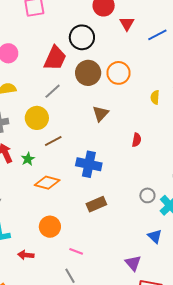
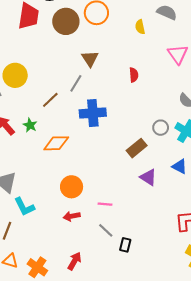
gray line: (53, 91) -> (76, 83), moved
yellow circle: (37, 118) -> (15, 75), moved
brown rectangle: (96, 204) -> (137, 148), moved
red arrow: (26, 255) -> (72, 216), moved
purple triangle: (133, 263) -> (148, 177), moved

